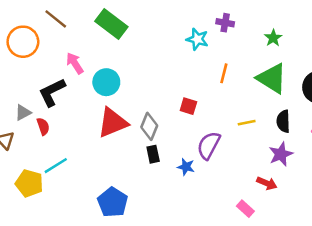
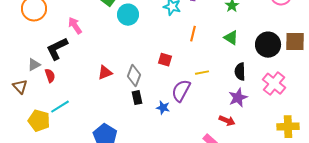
green triangle: (272, 78) -> (231, 38), size x0.6
cyan circle: (106, 82) -> (128, 15), moved
red triangle: (113, 123) -> (105, 73), size x0.6
yellow line: (247, 123) -> (202, 73), moved

